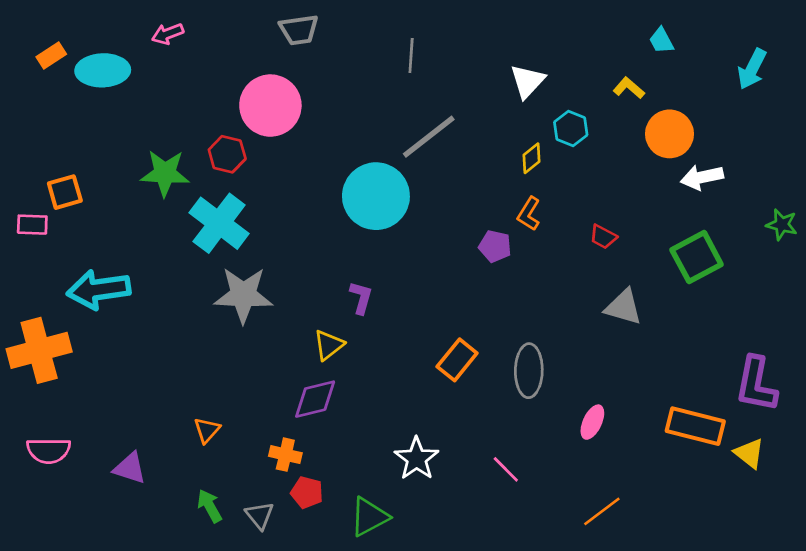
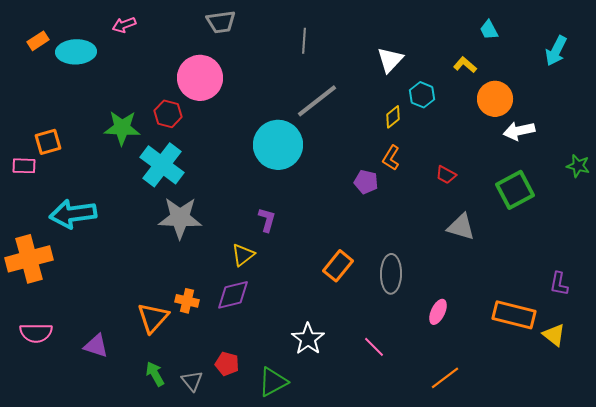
purple L-shape: (756, 384) -> (559, 284), size x0.6
orange triangle: (207, 430) -> (153, 318), size x1.6
orange cross: (285, 455) -> (187, 301), moved

